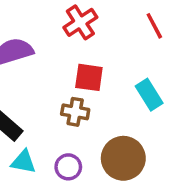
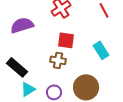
cyan triangle: (24, 162) -> (28, 89), turned -42

